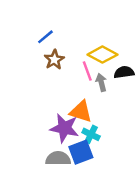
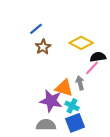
pink line: (87, 71) -> (92, 68), moved, turned 63
gray arrow: (101, 82) -> (80, 83), moved
blue square: (81, 152) -> (75, 123), moved

